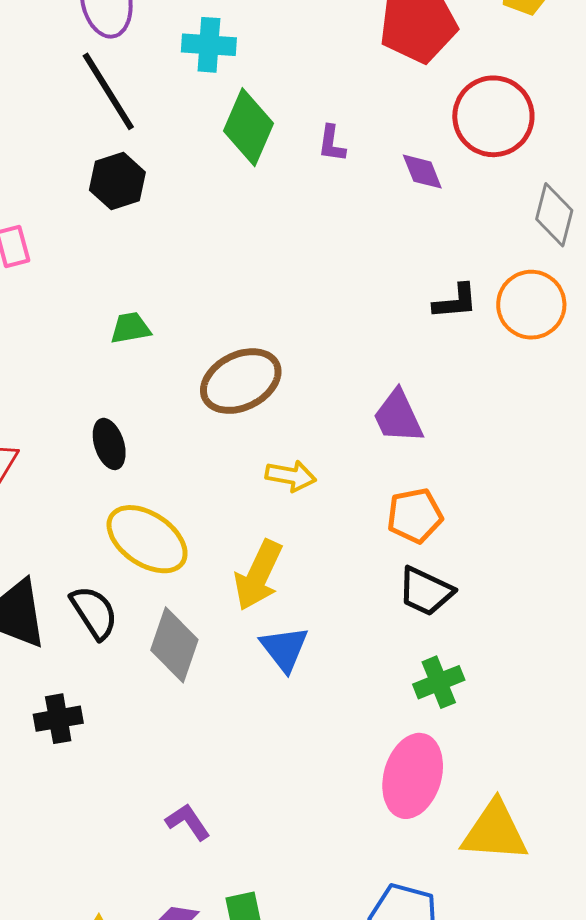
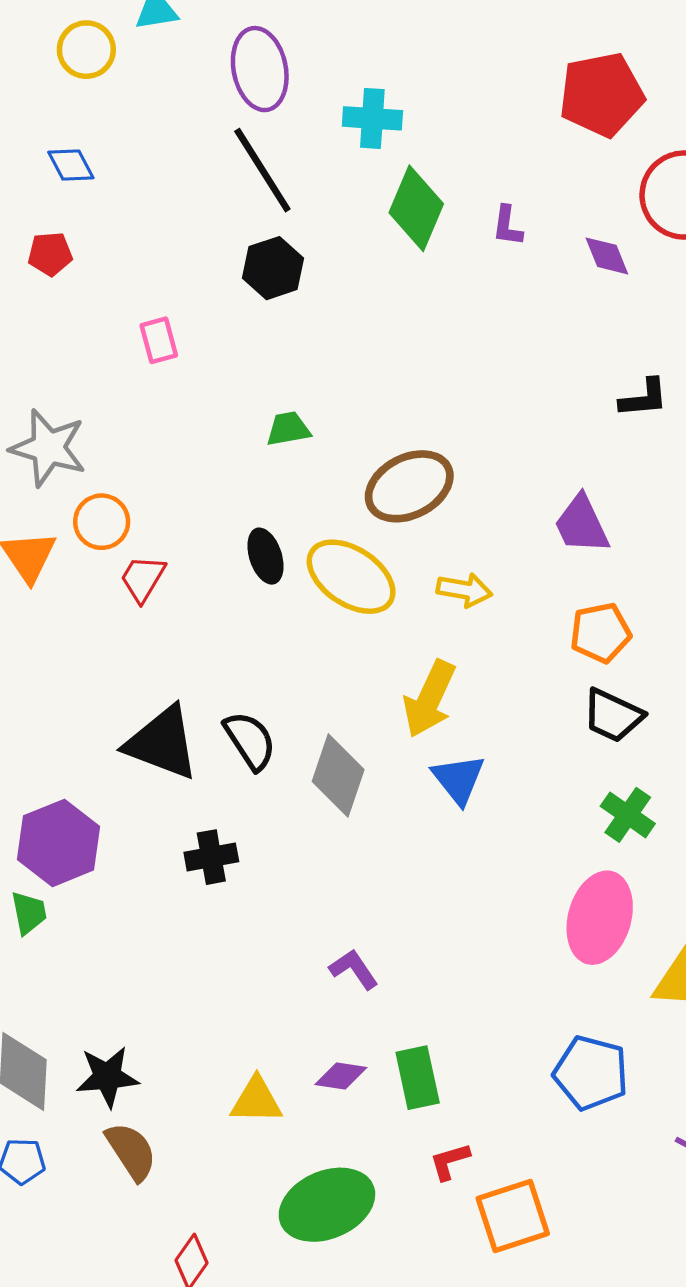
yellow ellipse: (147, 539) -> (351, 577), moved
green cross: (439, 682) -> (628, 815), turned -33

